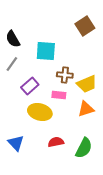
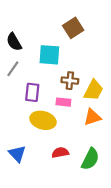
brown square: (85, 26) -> (73, 28), moved
yellow trapezoid: (87, 84) -> (94, 90), turned -40
purple rectangle: (30, 86) -> (32, 92), turned -42

